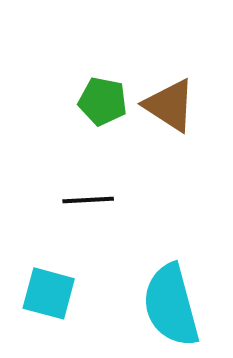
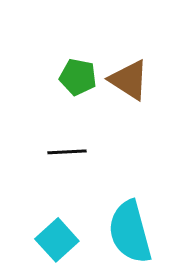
cyan square: (49, 293) -> (57, 240), moved, turned 33

